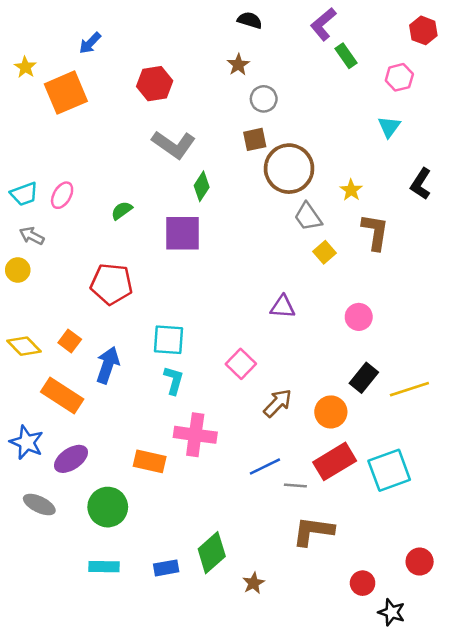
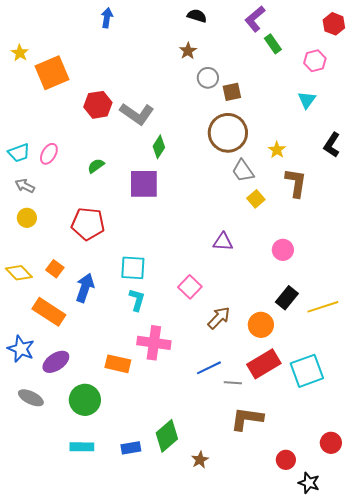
blue arrow: (90, 43) -> (107, 18), moved, turned 144
red hexagon: (155, 84) -> (98, 105), moved
brown square: (255, 139) -> (232, 92), moved
yellow circle: (18, 270) -> (27, 218), moved

